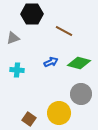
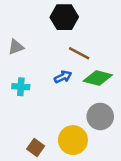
black hexagon: (32, 14) -> (64, 17), moved
brown line: (64, 31) -> (79, 53), moved

